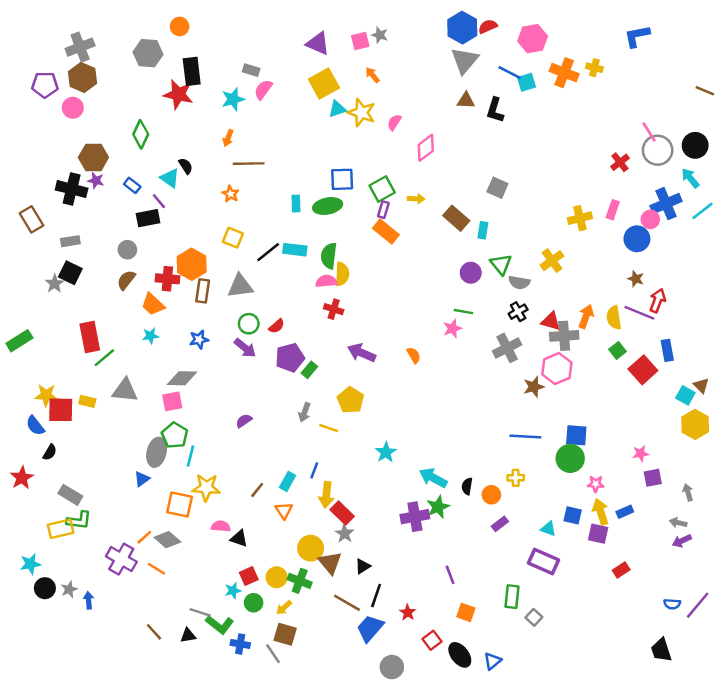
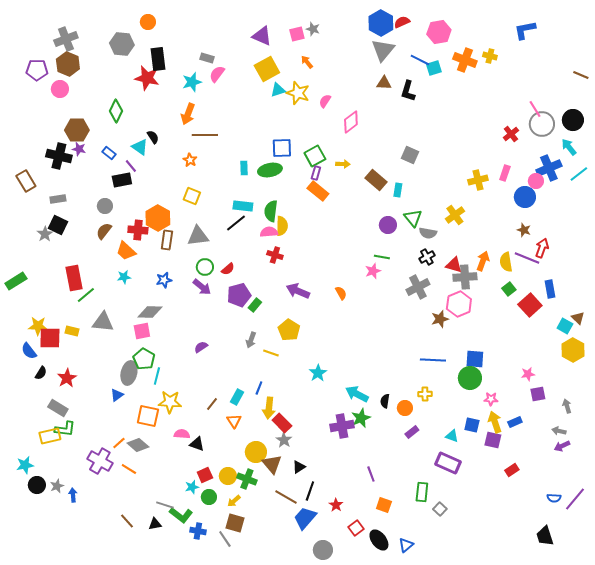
orange arrow: (228, 138) -> (188, 114), size x1.5
black line: (268, 252) -> (236, 223), moved
red star: (22, 478) -> (67, 378), moved

